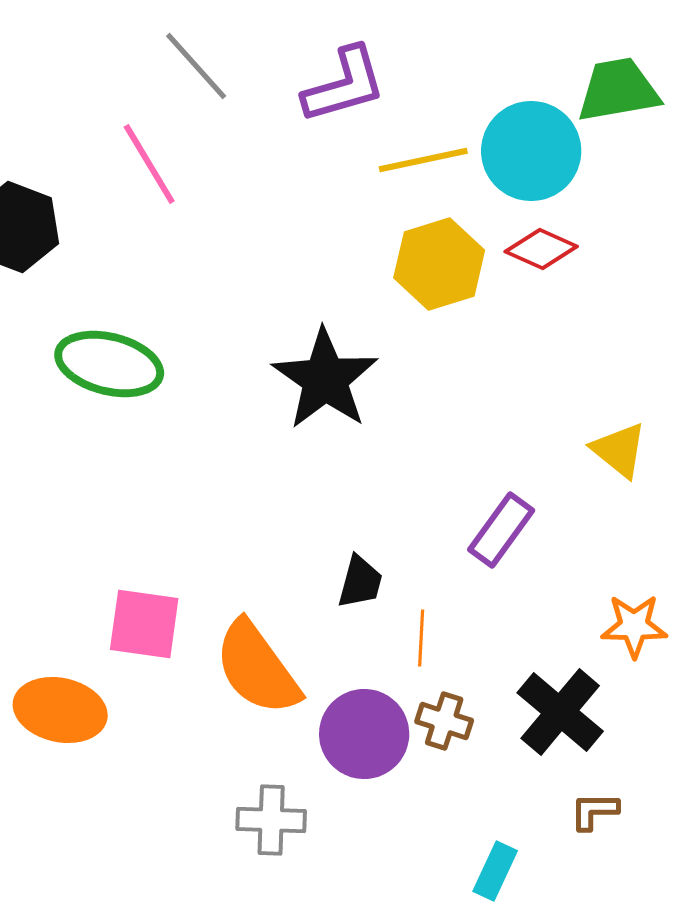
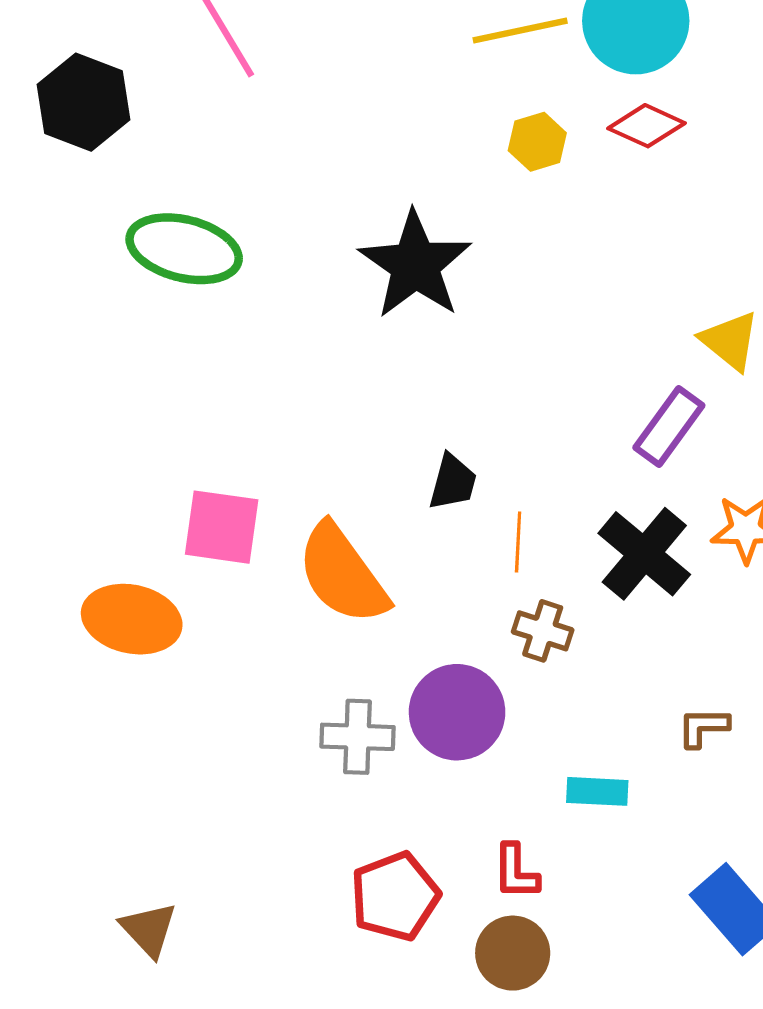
yellow hexagon: (439, 264) -> (537, 142), size x0.6
purple rectangle: (501, 530) -> (669, 426), moved
black cross: (560, 712) -> (644, 554), moved
purple circle: (364, 734) -> (457, 712), moved
cyan rectangle: (495, 871) -> (597, 791), turned 68

